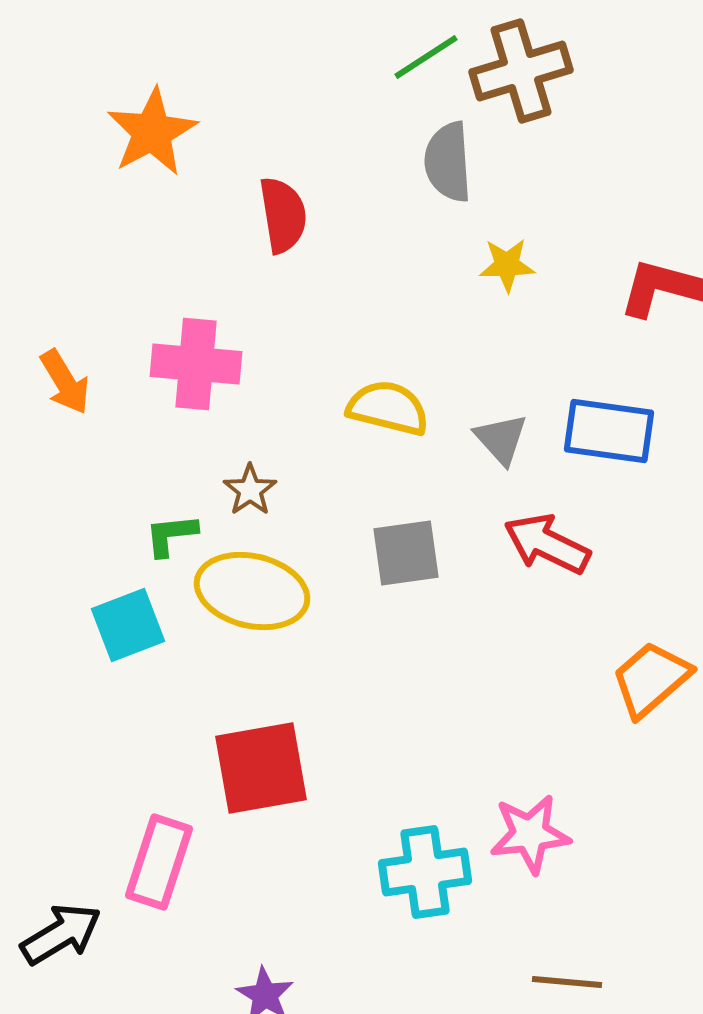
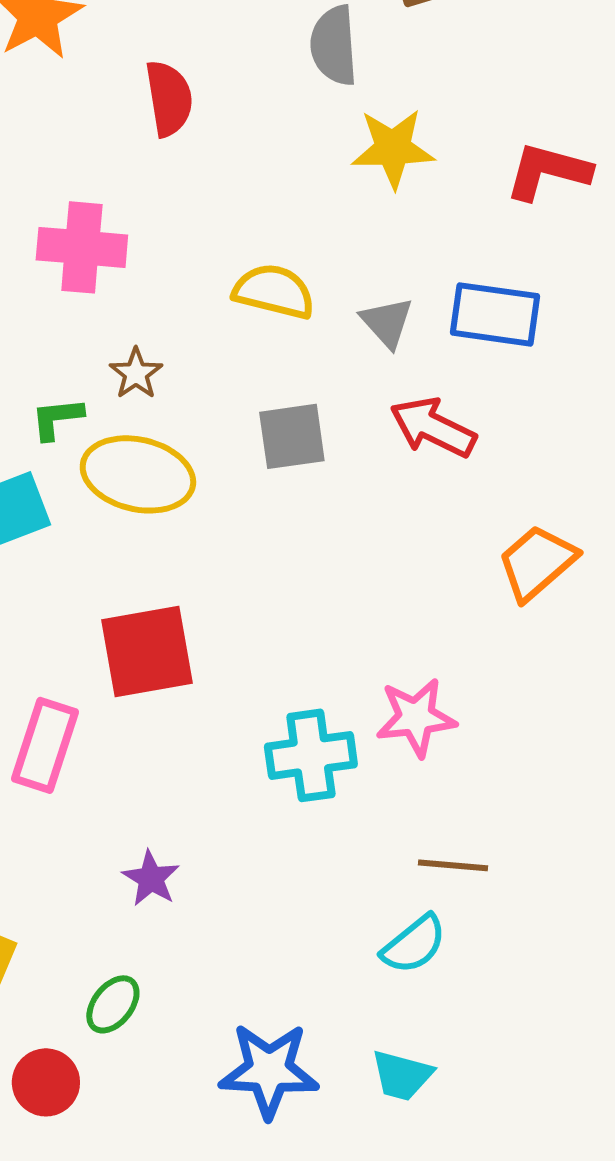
yellow star: (507, 265) -> (393, 148), size x1.5

